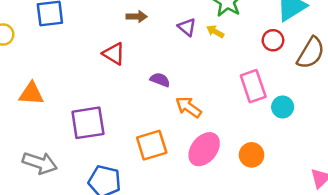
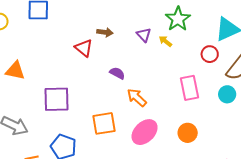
brown arrow: (137, 16) -> (105, 32), moved
cyan circle: (283, 107) -> (227, 94), moved
orange circle: (252, 155) -> (188, 133), moved

